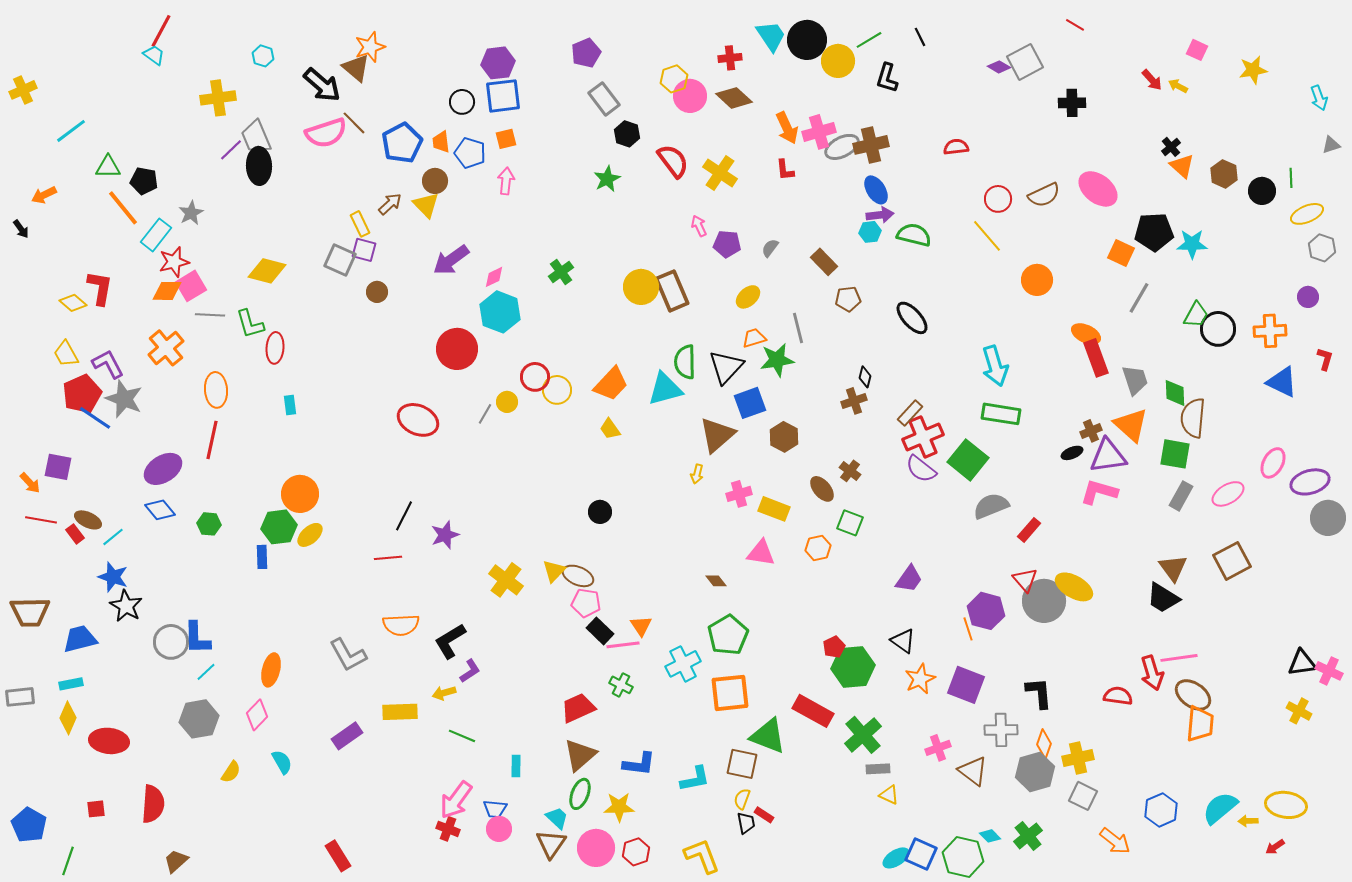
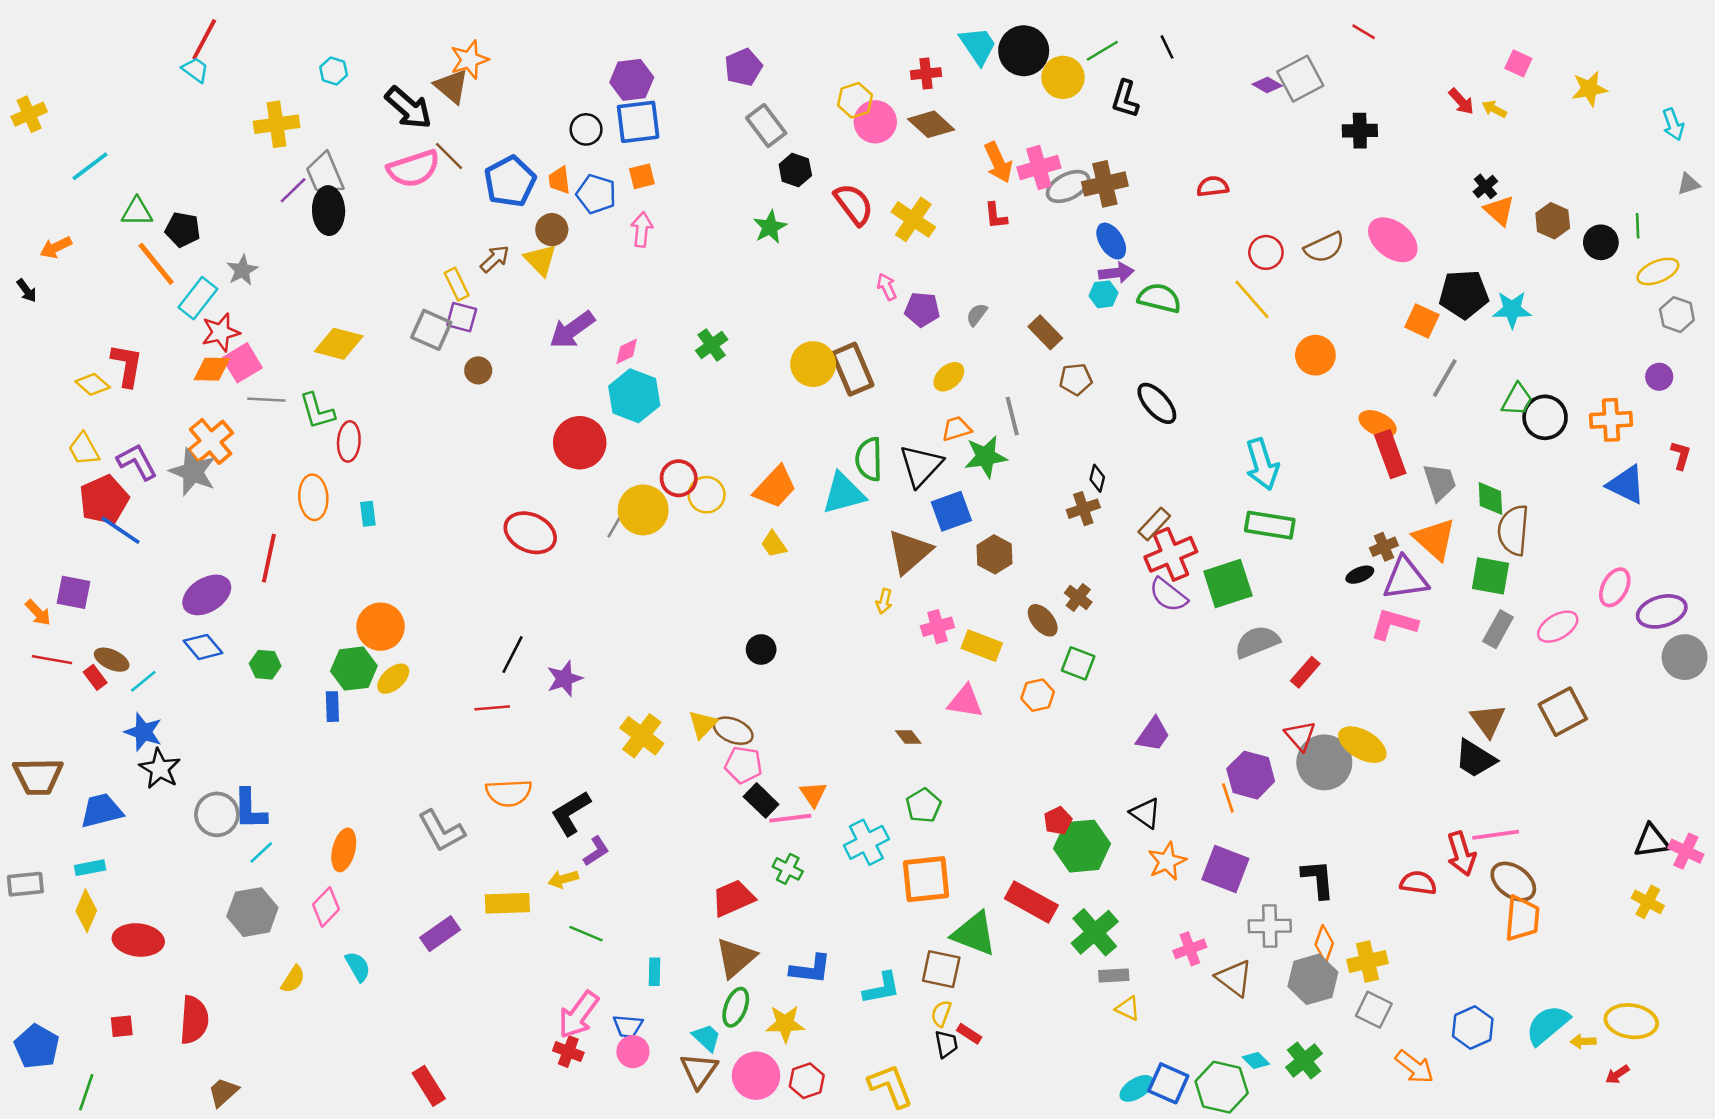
orange ellipse: (216, 390) -> (313, 497), moved
gray star: (124, 399) -> (193, 472), moved
yellow circle: (507, 402) -> (643, 510), size x1.8
green square: (968, 460) -> (1228, 584), turned 33
green pentagon: (728, 635) -> (923, 806), size x0.7

